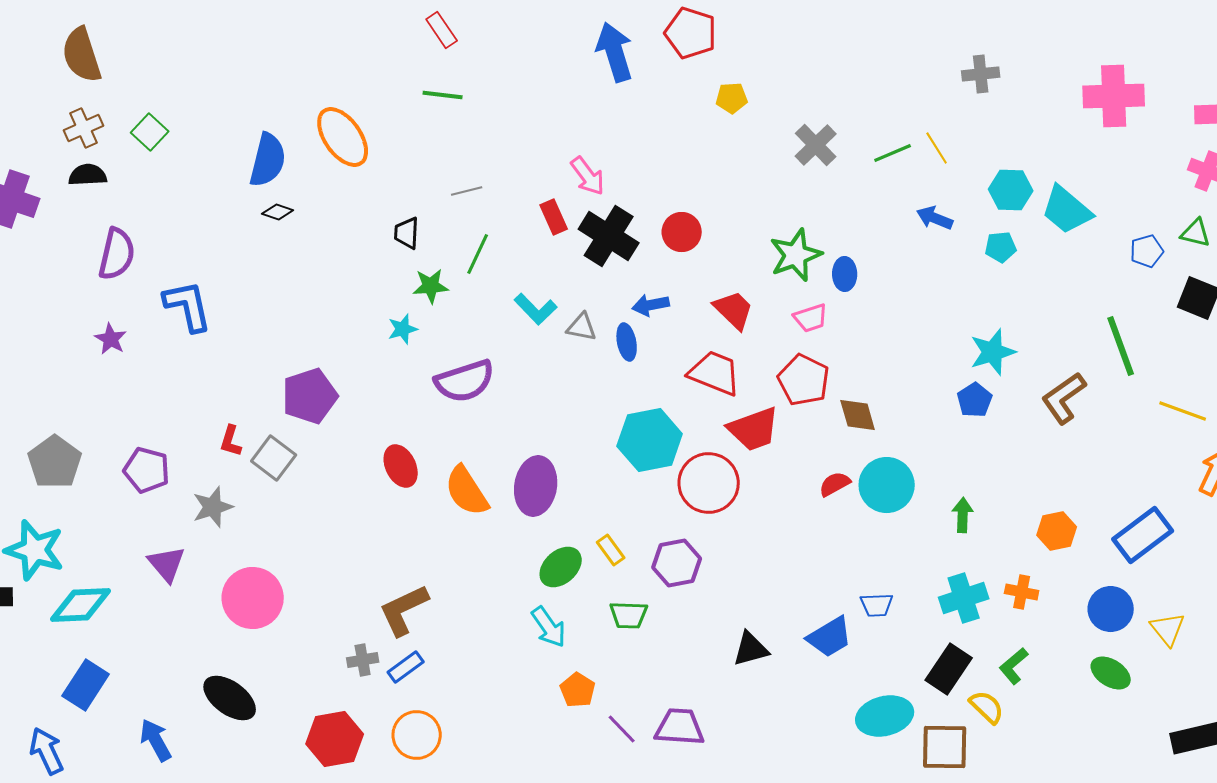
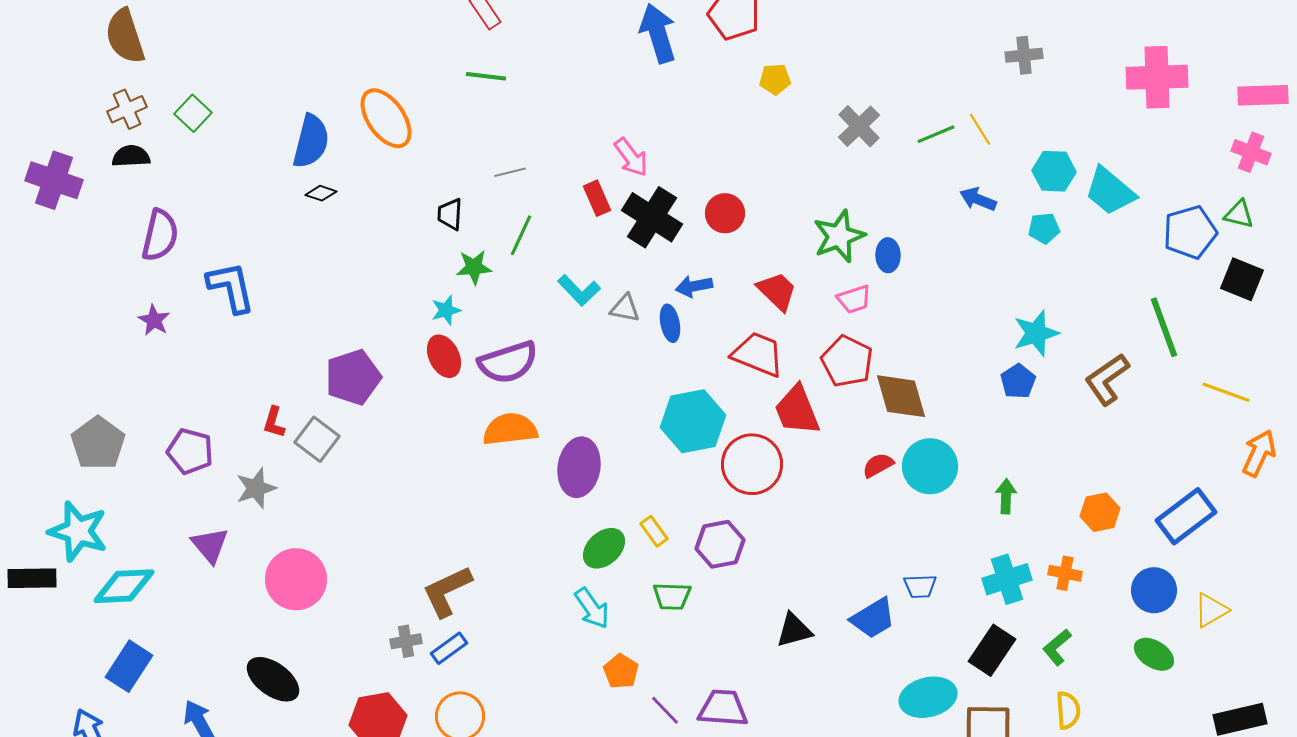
blue pentagon: (1147, 251) -> (1190, 232), size x1.6
brown diamond: (858, 415) -> (901, 396), size x1.4
red trapezoid: (754, 429) -> (797, 410), turned 88
red ellipse: (401, 466) -> (444, 356), moved
orange semicircle: (467, 491) -> (510, 429), moved, turned 116
yellow triangle: (1168, 629) -> (1211, 610), turned 39
yellow semicircle: (987, 707) -> (1068, 710), moved, turned 42

